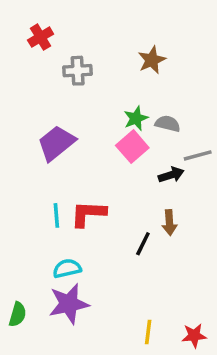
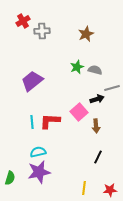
gray cross: (78, 71) -> (42, 31), moved
pink square: (132, 147) -> (79, 112), moved
black line: (143, 244) -> (98, 157), moved

